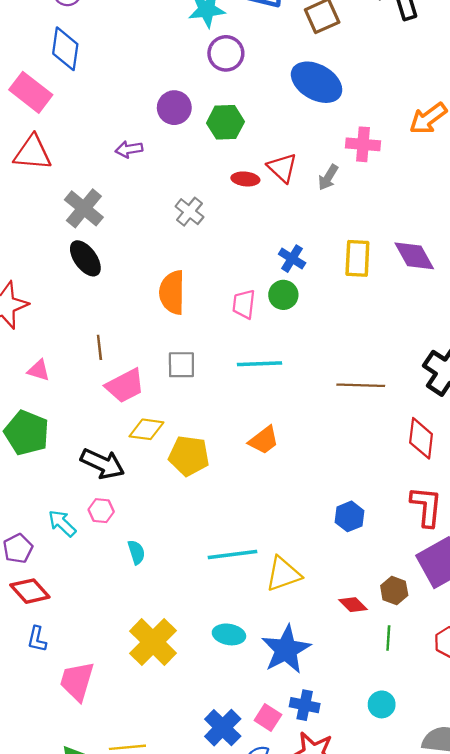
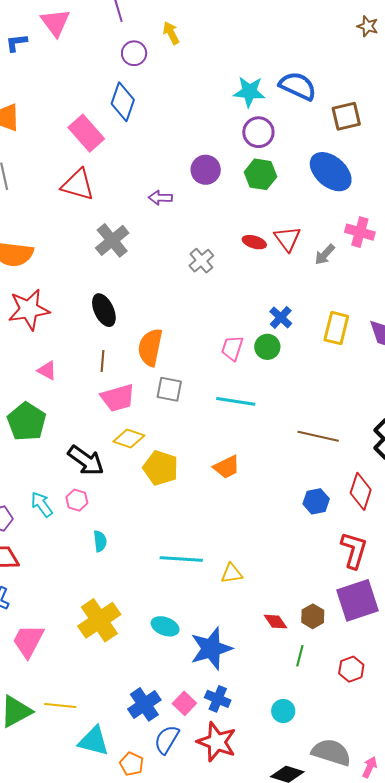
green hexagon: (225, 122) -> (260, 174), moved
black ellipse: (85, 258) -> (104, 310), moved
orange semicircle: (172, 292) -> (150, 347), moved
blue hexagon: (350, 516) -> (316, 501), moved
yellow triangle: (283, 574) -> (232, 573), moved, size x0.7

